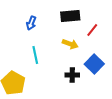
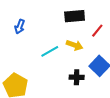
blue arrow: (31, 23) -> (20, 27), moved
cyan line: (35, 55) -> (50, 51), moved, turned 72

